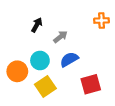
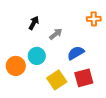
blue semicircle: (69, 59) -> (76, 53), moved
yellow square: (45, 86) -> (57, 80), moved

